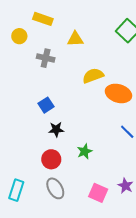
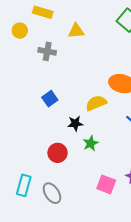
yellow semicircle: (93, 76) -> (96, 103), moved
black star: (56, 129) -> (75, 123), moved
gray ellipse: (55, 188) -> (52, 193), moved

